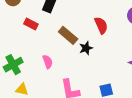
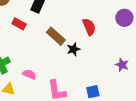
pink semicircle: (48, 62) -> (29, 74), moved, turned -48

